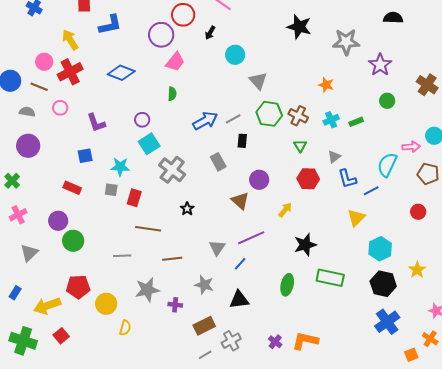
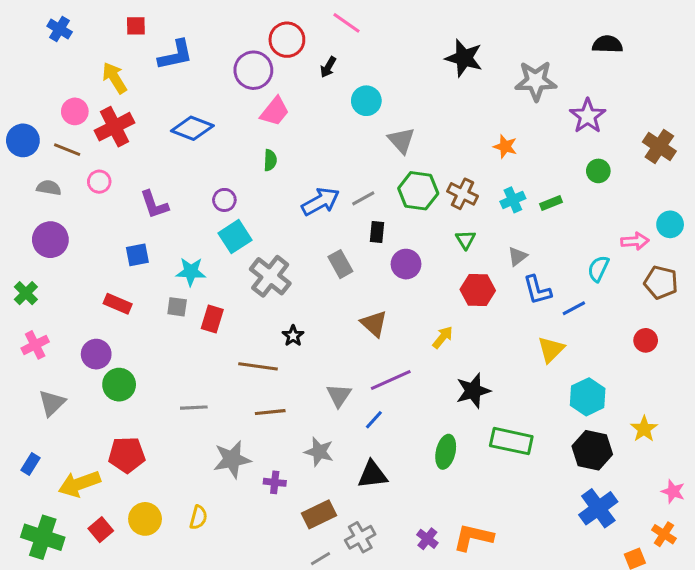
cyan semicircle: (387, 165) -> (598, 269), size x0.7
purple circle: (259, 180) -> (406, 264), moved
brown line: (148, 229) -> (258, 366), moved
yellow circle: (106, 304) -> (145, 519), moved

